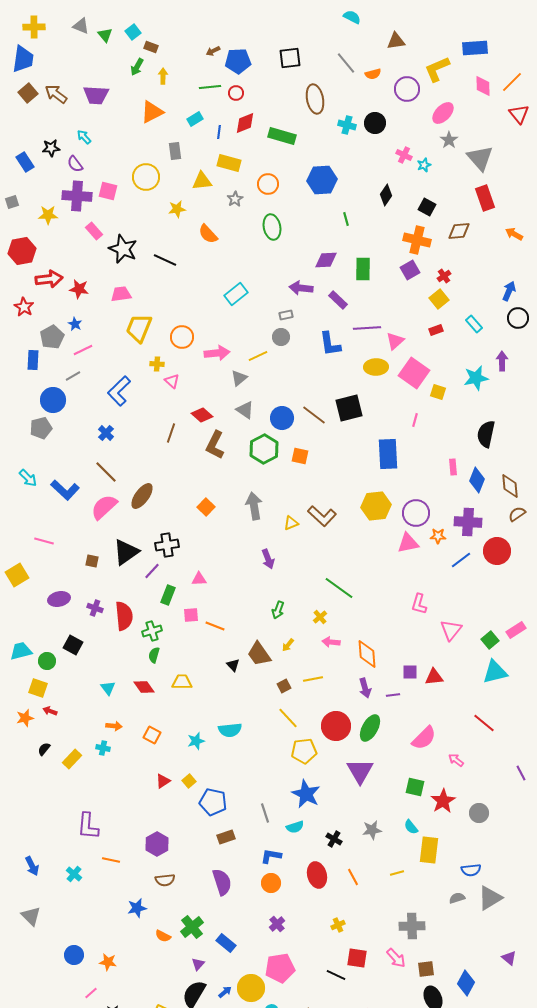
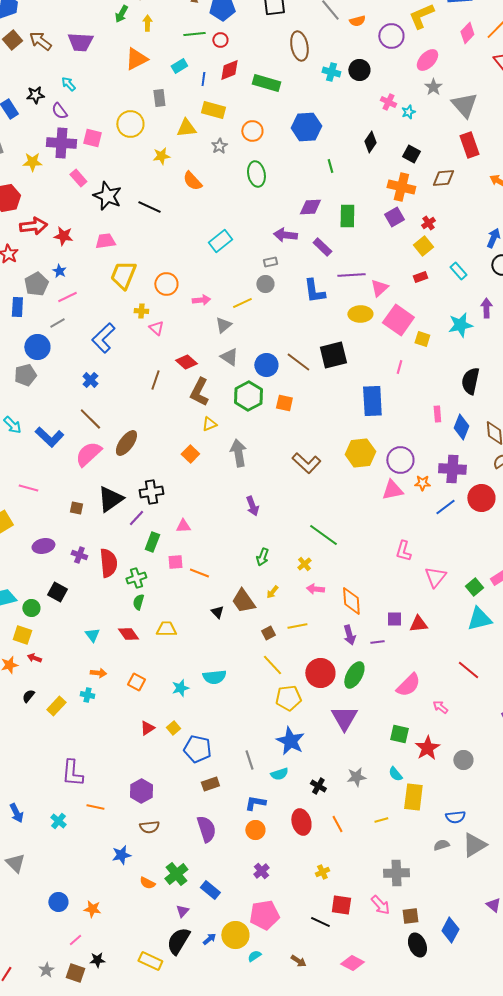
pink diamond: (483, 86) -> (467, 33), turned 45
pink arrow: (217, 353) -> (201, 300), size x0.7
yellow triangle: (291, 523) -> (209, 424), moved

